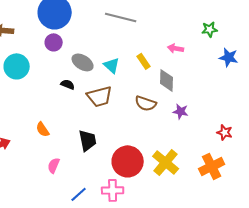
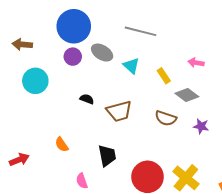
gray ellipse: (83, 62) -> (102, 53), moved
cyan triangle: (112, 65) -> (131, 66), moved
gray diamond: (167, 80) -> (187, 95), turned -55
pink semicircle: (54, 165) -> (82, 181), moved, turned -42

